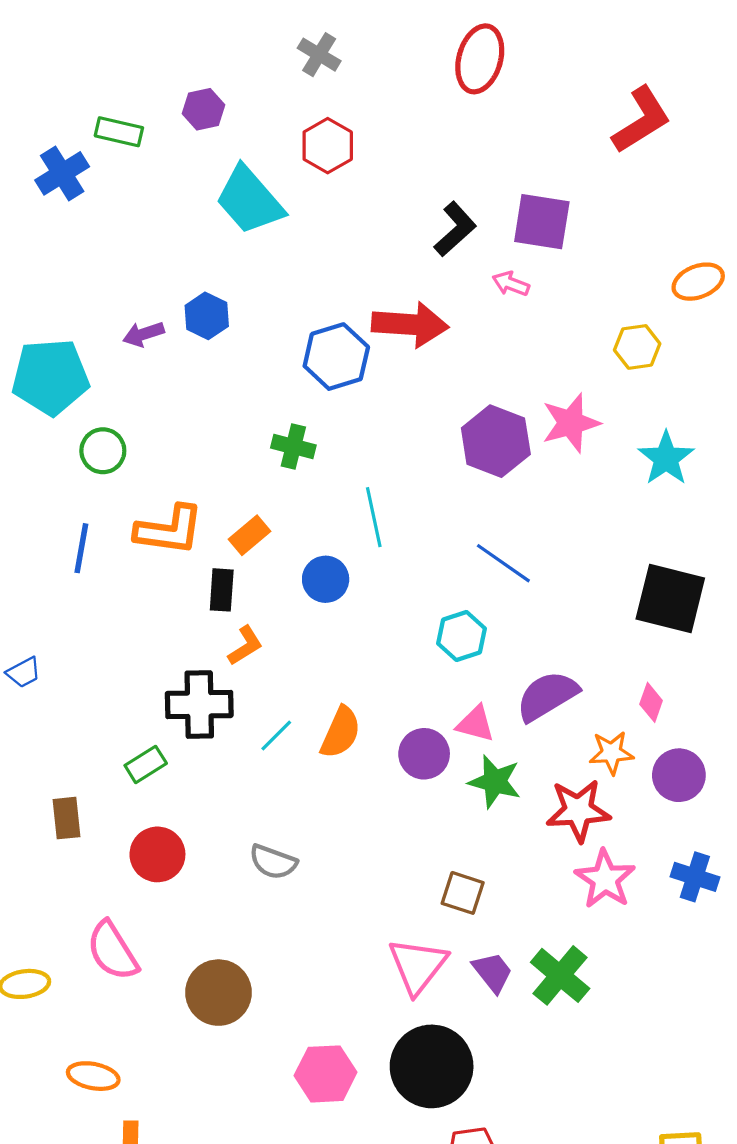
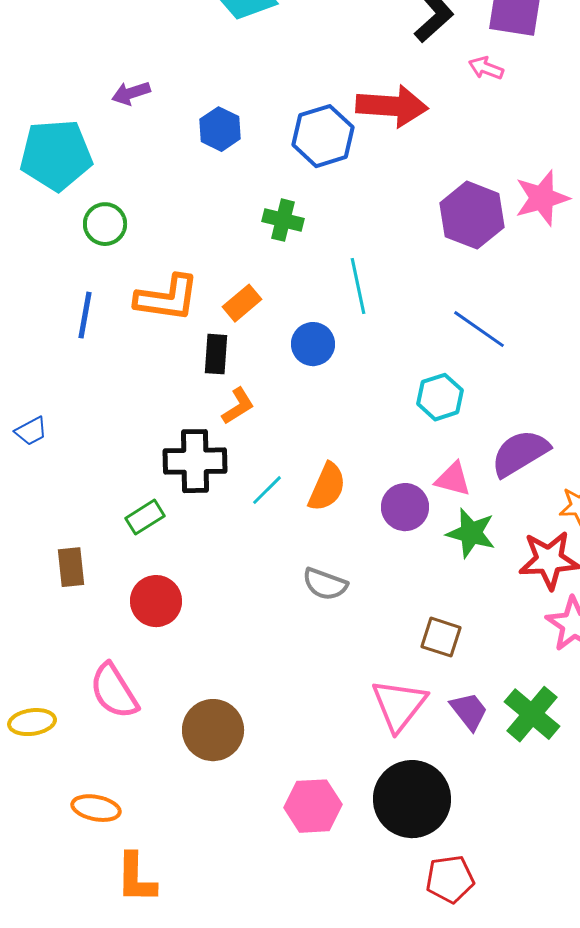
blue hexagon: (207, 316) -> (220, 129), moved
purple arrow: (144, 334) -> (131, 93), moved
gray semicircle: (273, 862) -> (325, 584), moved

